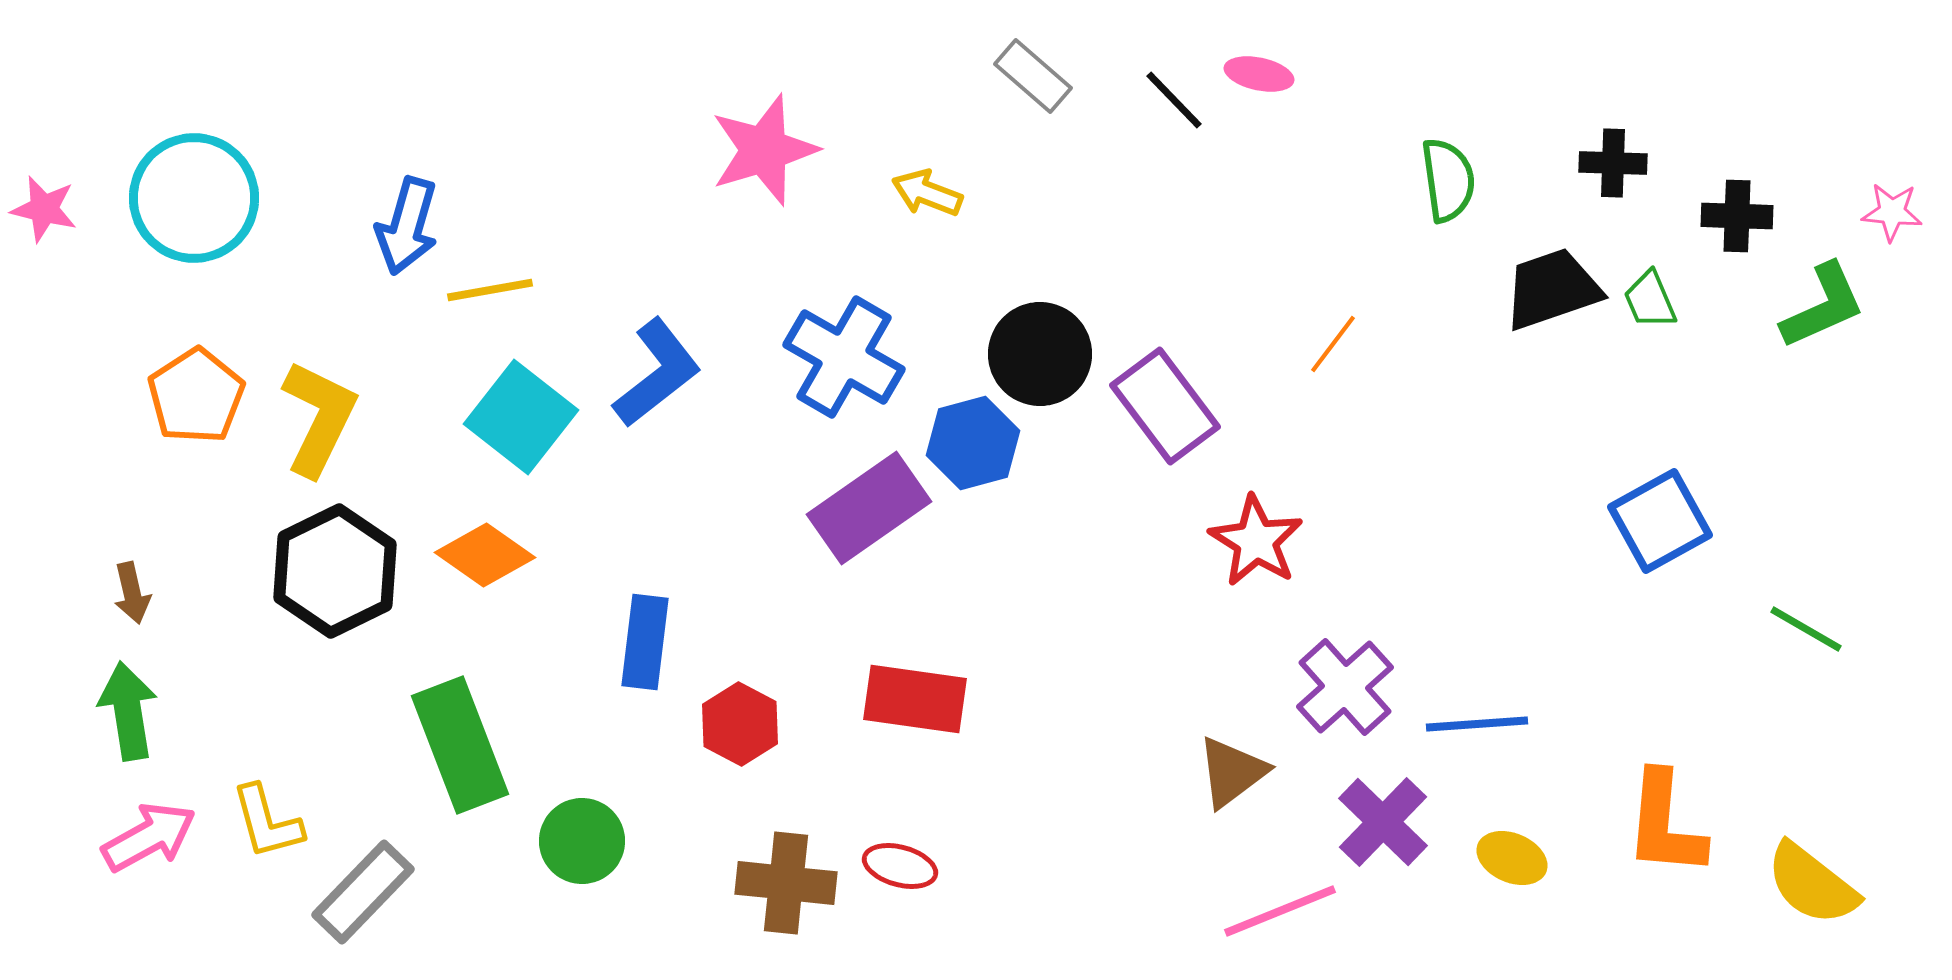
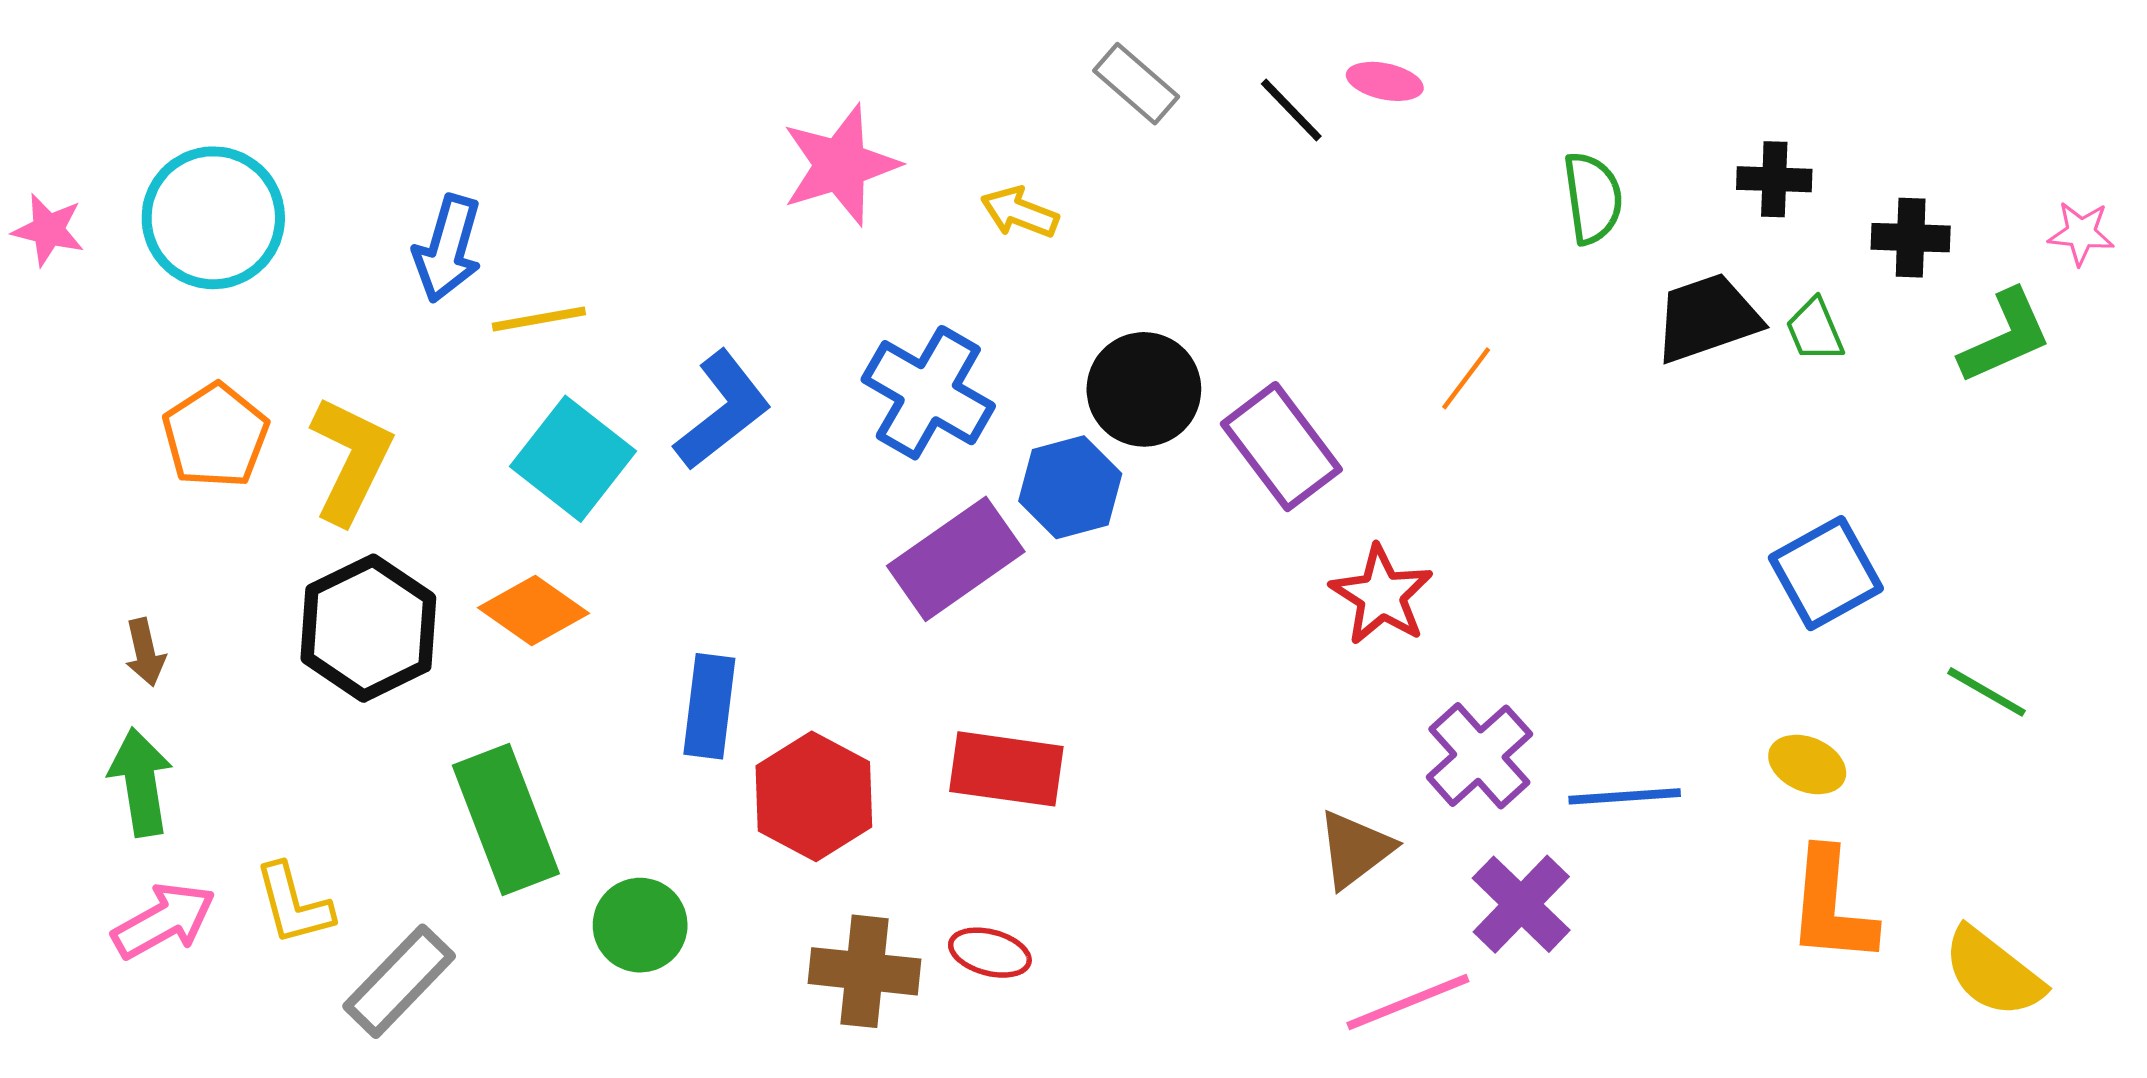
red hexagon: (740, 724) -> (814, 796), size x1.4
yellow ellipse: (1512, 858) -> (1807, 764), moved

